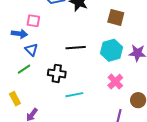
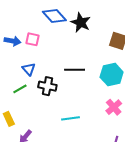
blue arrow: (19, 34) -> (13, 41), moved
black cross: (57, 73) -> (47, 86), moved

